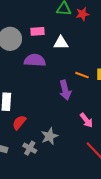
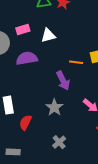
gray star: (49, 136) -> (54, 107), moved
gray cross: (30, 148) -> (59, 142), moved, turned 32

